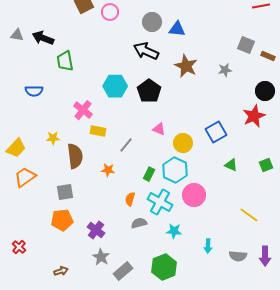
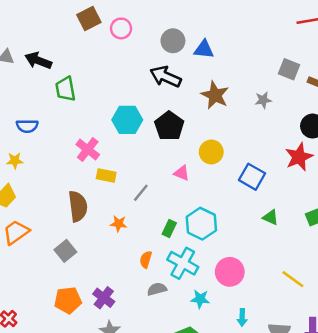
blue square: (216, 132) -> (252, 177), turned -30
yellow star: (53, 138) -> (15, 161), moved
yellow circle: (183, 143) -> (211, 152), moved
gray square: (65, 192) -> (65, 251), turned -30
pink circle: (194, 195) -> (230, 272), moved
orange pentagon: (62, 220) -> (68, 300), moved

